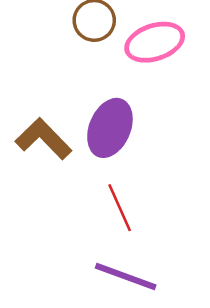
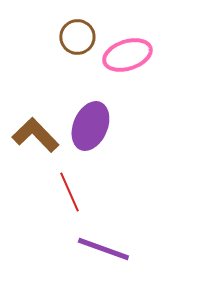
red line: (120, 208) -> (69, 192), moved

